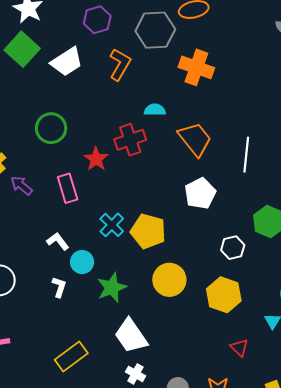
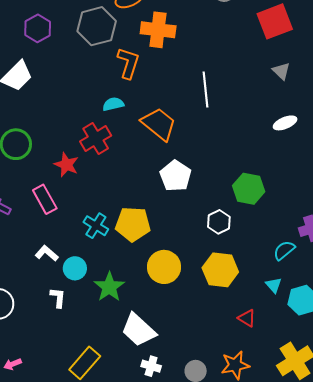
orange L-shape: (120, 64) -> (128, 63), moved
orange cross: (196, 67) -> (158, 30), moved
white line: (246, 155) -> (205, 90), moved

